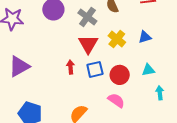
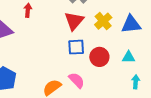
blue triangle: (145, 37) -> (131, 24), size x1.5
red arrow: (71, 67) -> (28, 10), moved
pink semicircle: (116, 100) -> (77, 80), moved

